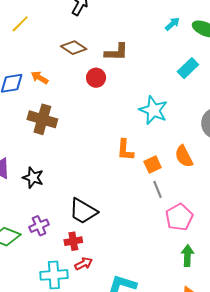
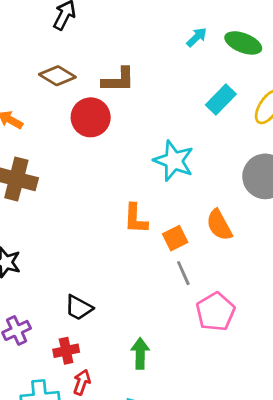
red circle: (96, 78) -> (91, 117), size x1.4
black trapezoid: (83, 211) -> (79, 308), size x0.7
green arrow: (187, 256) -> (140, 353), moved
red arrow: (84, 264) -> (82, 382), turned -42

